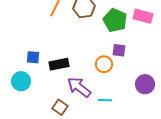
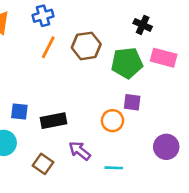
green pentagon: (115, 20) -> (127, 63), turned -30
purple arrow: (79, 87) -> (80, 151), size x0.7
brown square: (60, 107) -> (43, 164), moved

